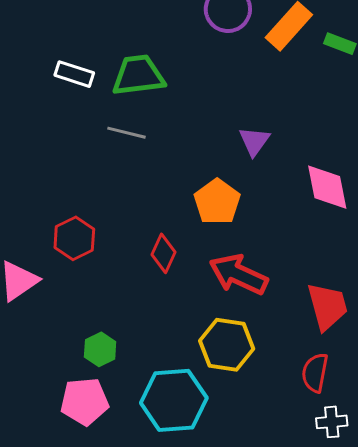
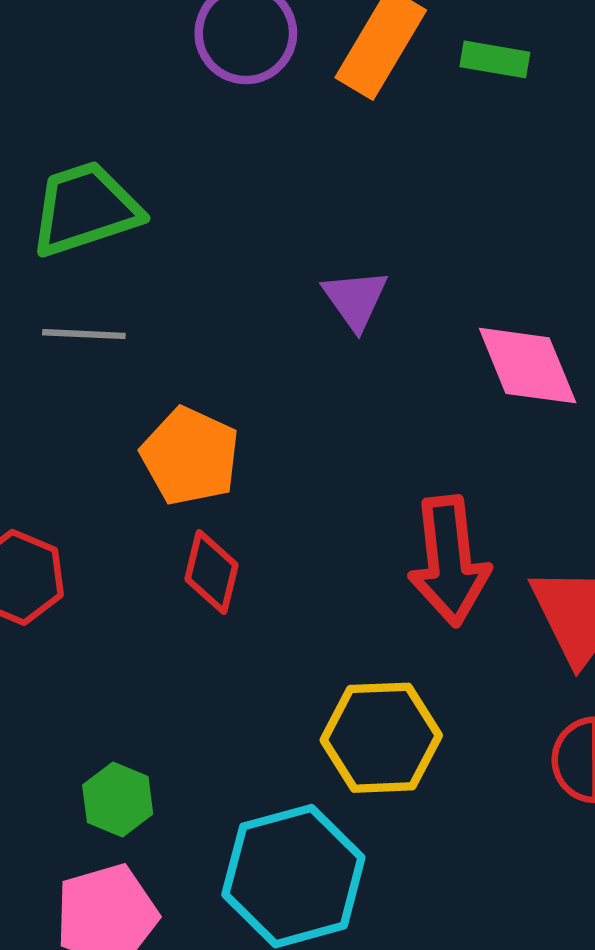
orange pentagon: (217, 202) -> (190, 456), moved
red arrow: (238, 274) -> (449, 561), moved, turned -110

